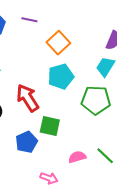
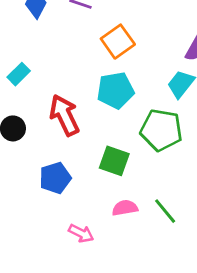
green square: (50, 126) -> (114, 161), moved

